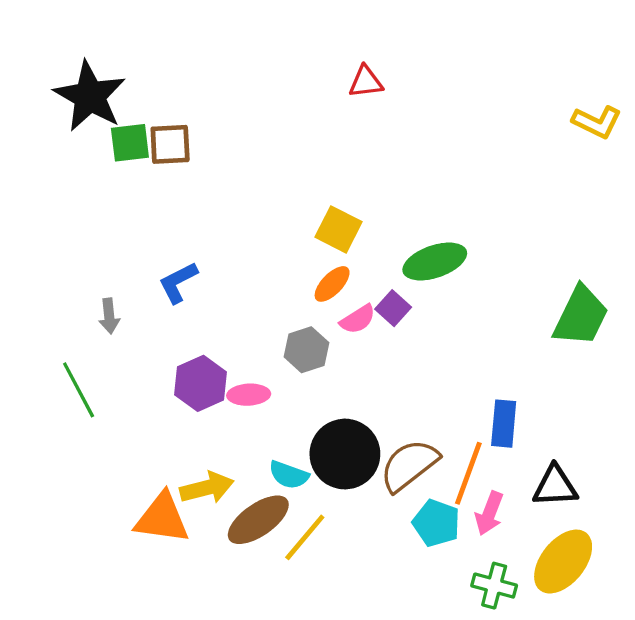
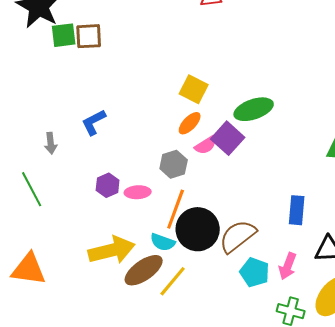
purple square: (393, 308) -> (228, 138), size x1.5
purple hexagon: (201, 383) -> (108, 185), size x0.7
orange line: (468, 473) -> (176, 209), moved
yellow arrow: (207, 488) -> (112, 250), size x1.4
orange triangle: (162, 518) -> (29, 269), moved

